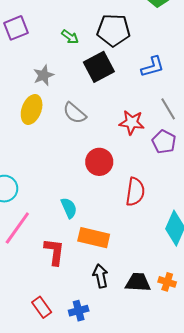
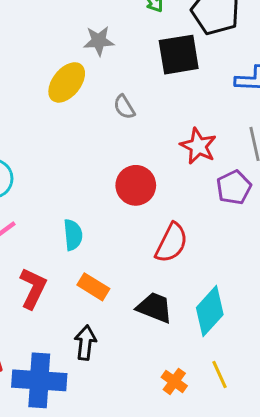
gray semicircle: (75, 113) -> (124, 107), size x0.7
orange rectangle: (94, 238) -> (93, 287), size x0.7
black trapezoid: (138, 282) -> (155, 308), moved
blue cross: (79, 311) -> (39, 380), size x1.8

